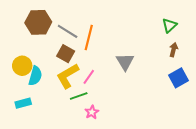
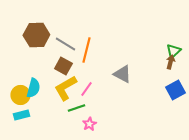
green triangle: (169, 25) -> (173, 51), moved
gray triangle: (125, 62) -> (122, 74), turned -30
yellow circle: (22, 66) -> (20, 95), moved

